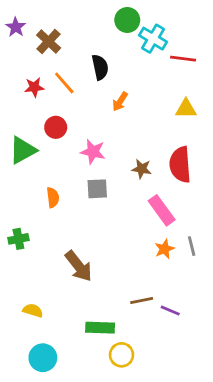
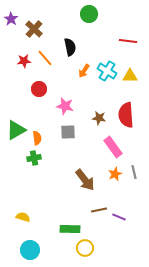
cyan cross: (153, 39) -> (107, 71), moved
green triangle: (23, 150) -> (16, 130), moved
green cross: (18, 239) -> (34, 158), moved
brown arrow: (79, 266) -> (85, 180), moved

